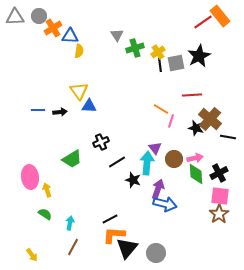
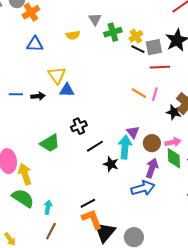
blue triangle: (70, 36) -> (35, 44), moved
yellow semicircle: (79, 51) -> (73, 35), moved, turned 72
black line: (160, 65) -> (138, 49), turned -56
red line: (192, 95) -> (160, 67), moved
pink line: (171, 121) -> (155, 94), moved
purple arrow: (158, 189) -> (152, 168), moved
yellow arrow: (47, 190) -> (25, 174), size x1.5
blue arrow: (165, 204) -> (143, 188), turned -30
green semicircle: (45, 214) -> (23, 198), size x1.6
orange L-shape: (114, 235) -> (92, 219), turned 65

